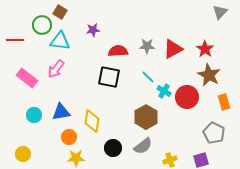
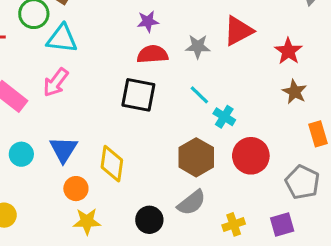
purple star: (93, 30) -> (148, 21), moved
red triangle: (173, 49) -> (238, 31), moved
brown star: (209, 75) -> (295, 92), size x0.7
red circle: (187, 97) -> (251, 156), moved
blue triangle: (61, 112) -> (63, 150), turned -48
black circle: (113, 148) -> (149, 220), moved

